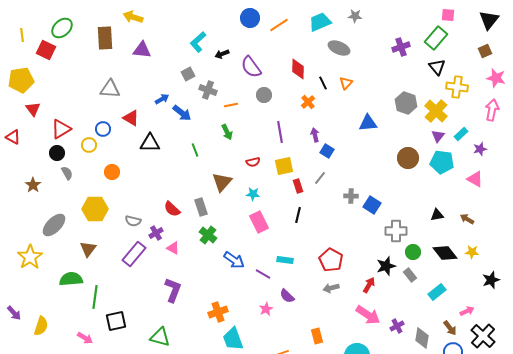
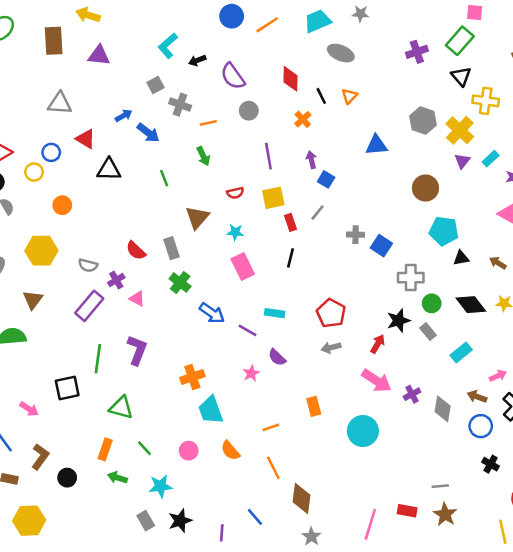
cyan pentagon: (442, 162) -> (444, 231), moved
green line: (95, 297) -> (98, 359), moved
brown arrow: (450, 328) -> (477, 397), turned 147

